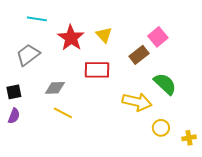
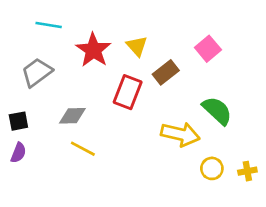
brown rectangle: (139, 55) -> (166, 72), moved
red rectangle: (97, 70) -> (128, 92), turned -70
yellow cross: (189, 138) -> (247, 171), moved

